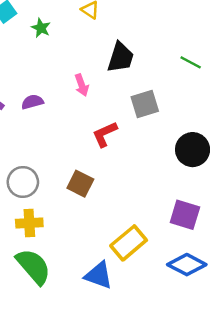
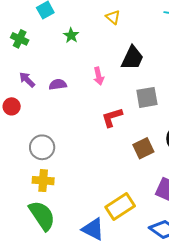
green star: (41, 28) -> (71, 35), moved
brown square: (80, 184) -> (143, 148), moved, turned 30

